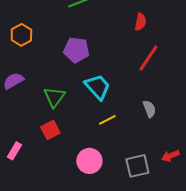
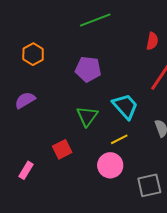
cyan trapezoid: (97, 87) -> (125, 106), moved
green triangle: (54, 97) -> (87, 116), moved
pink circle: (89, 161) -> (110, 165), moved

